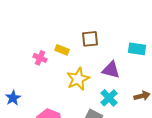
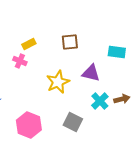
yellow rectangle: (62, 50) -> (29, 44), moved, turned -48
cyan cross: (109, 98) -> (100, 101), moved

